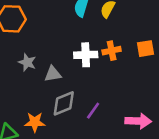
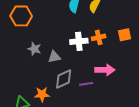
purple line: (93, 111) -> (86, 84), turned 48
pink arrow: (138, 121) -> (105, 70), moved

